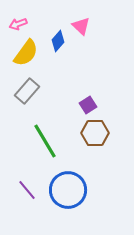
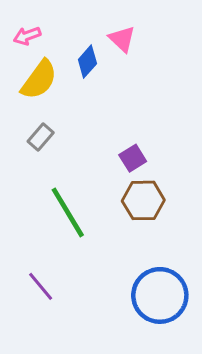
gray rectangle: (27, 91) -> (41, 137), size x0.7
blue circle: (68, 190) -> (160, 295), moved

